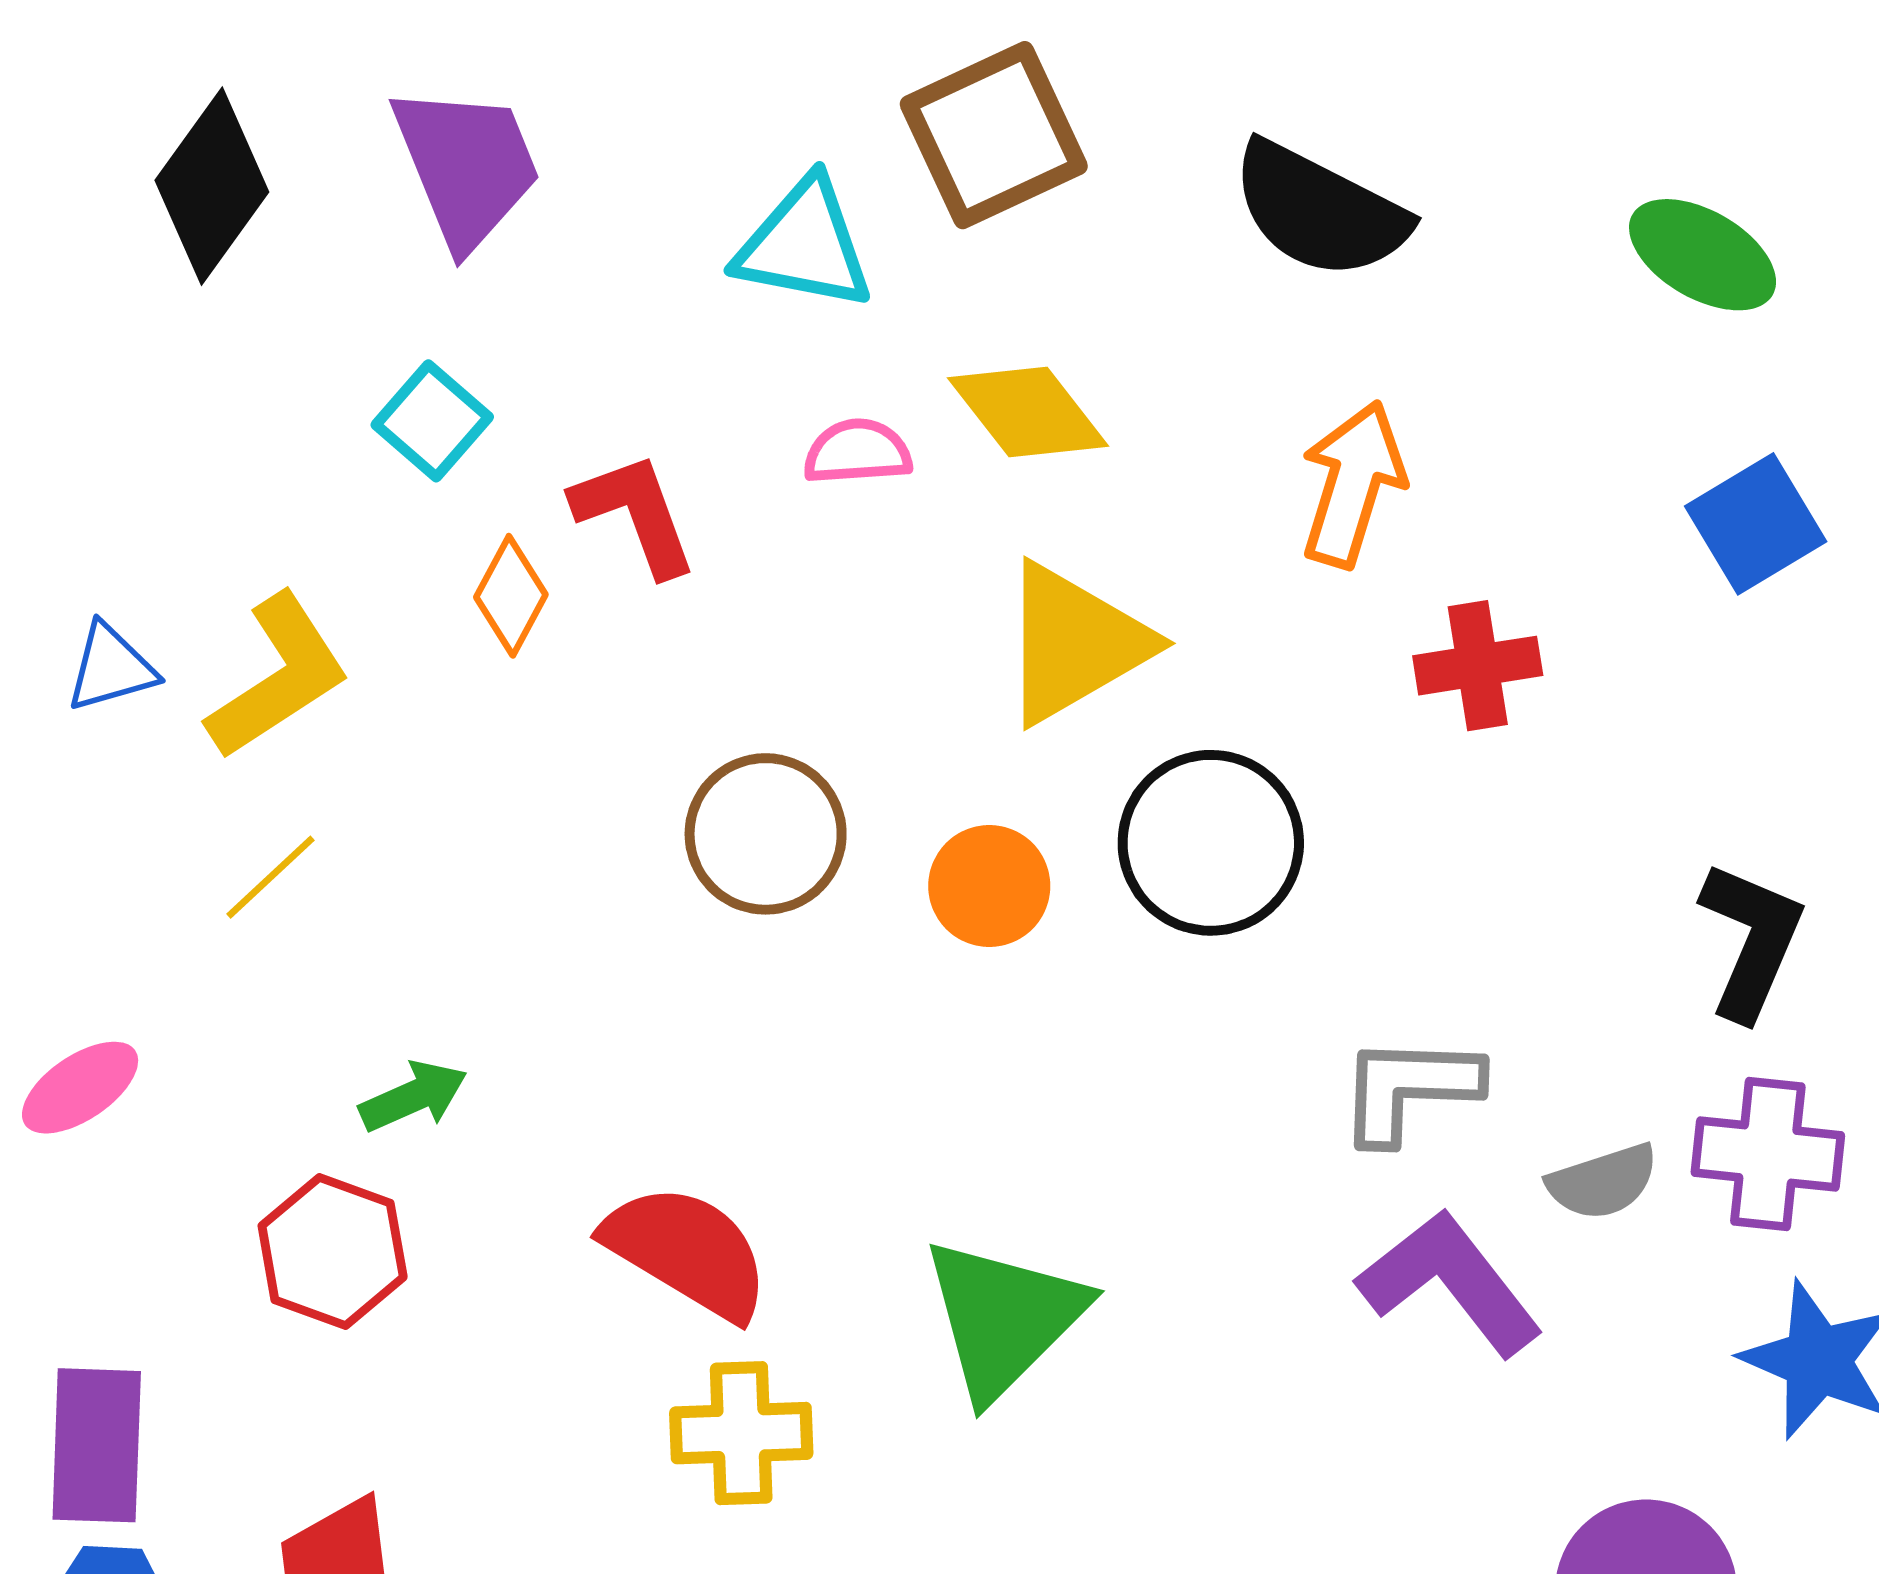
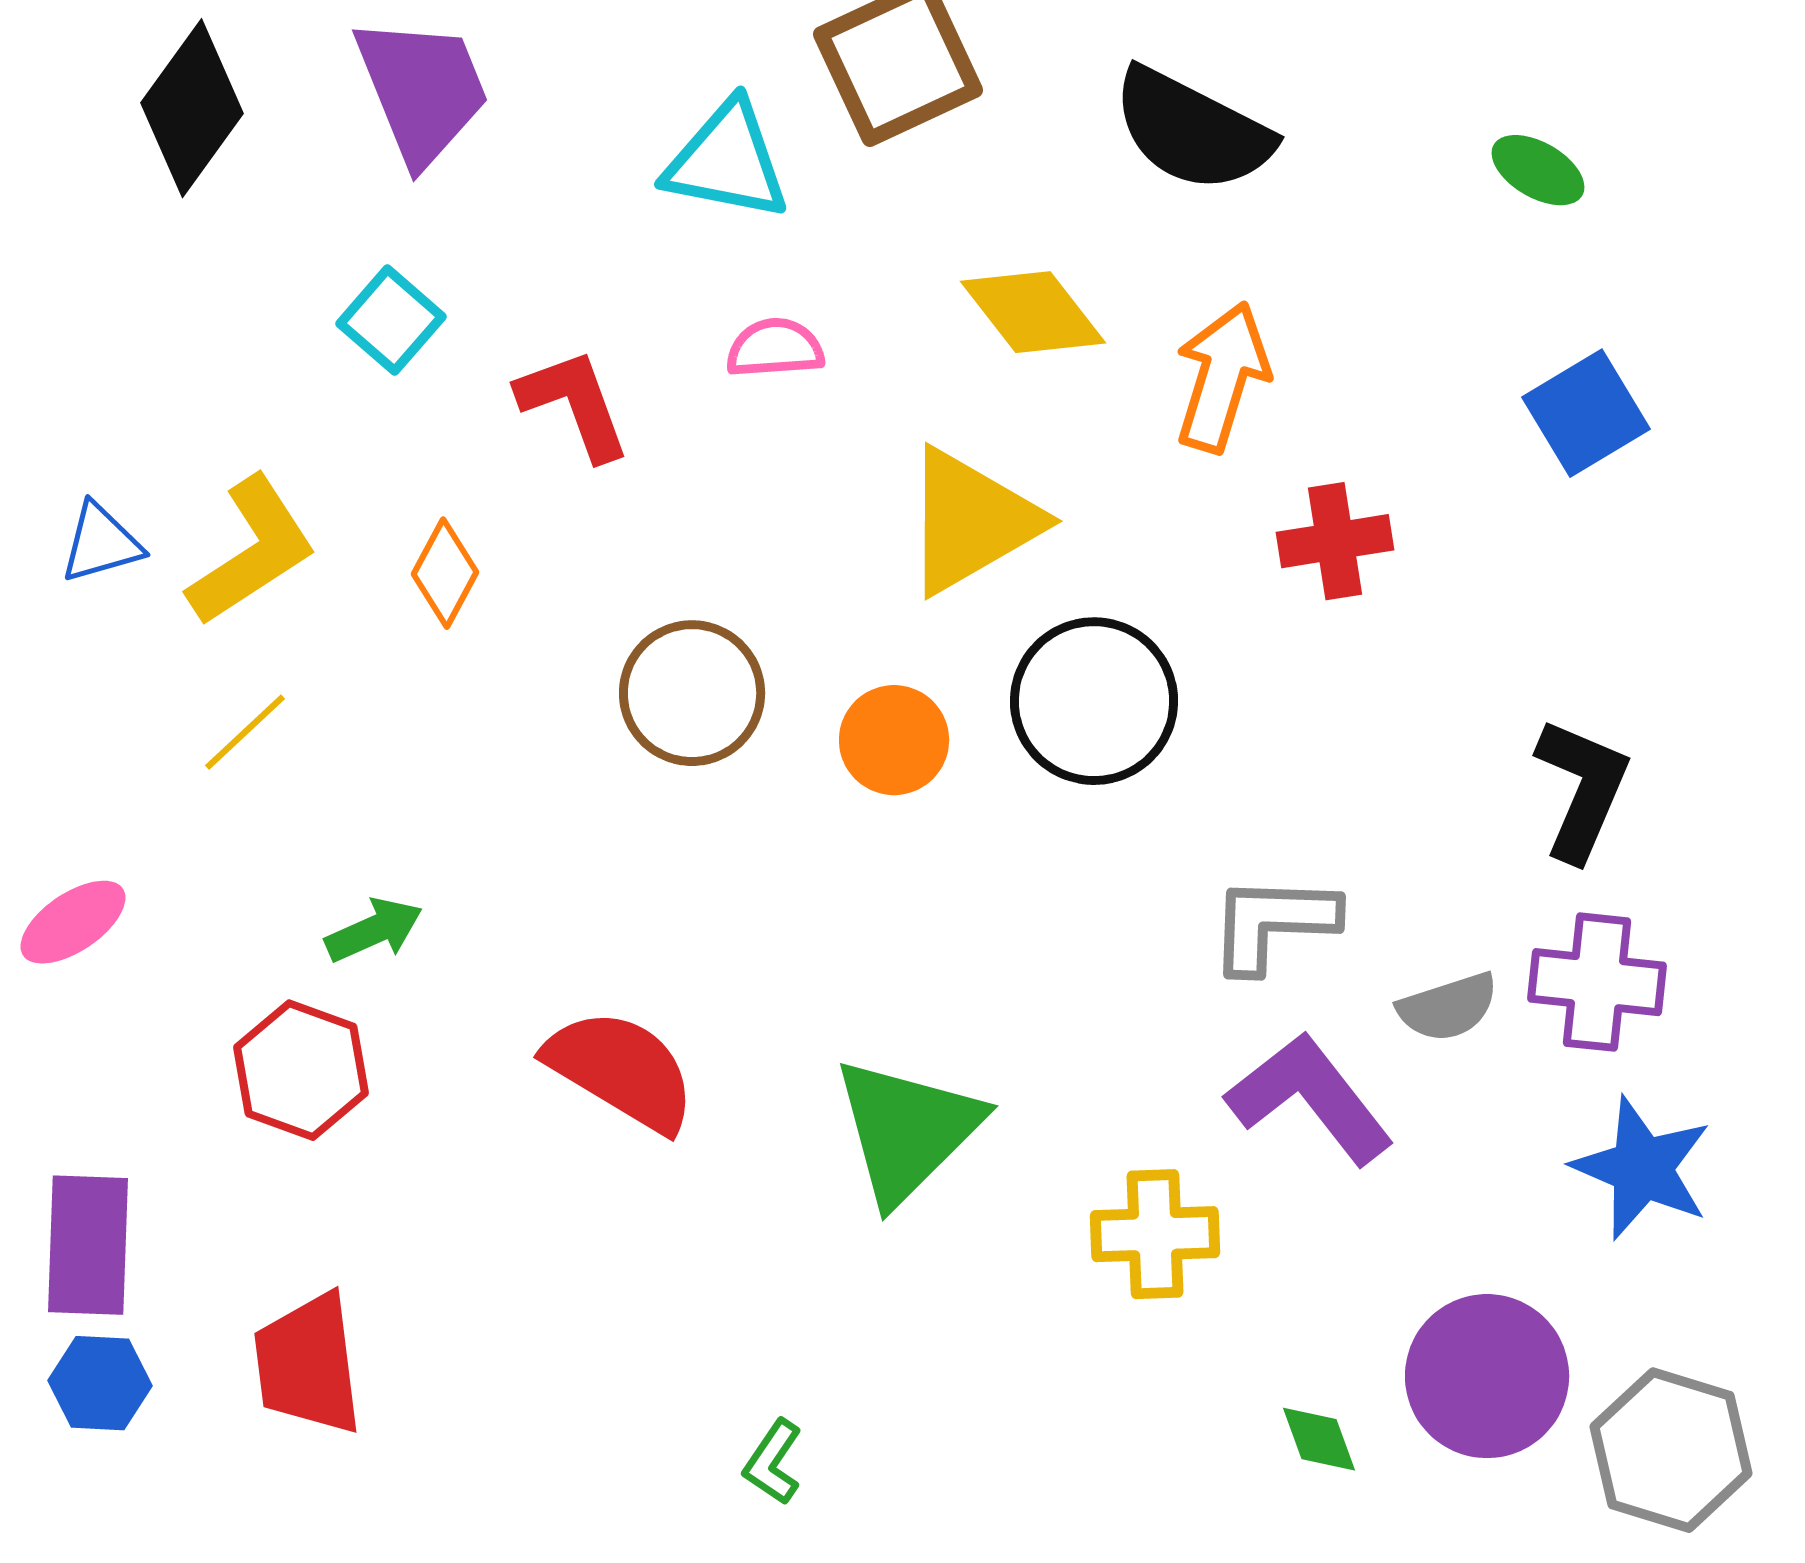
green ellipse: (1703, 255) -> (1538, 170), size x0.7
yellow diamond: (1028, 412) -> (1033, 312), moved
orange diamond: (511, 596) -> (445, 573), moved
yellow cross: (741, 1433) -> (1155, 1234), moved

